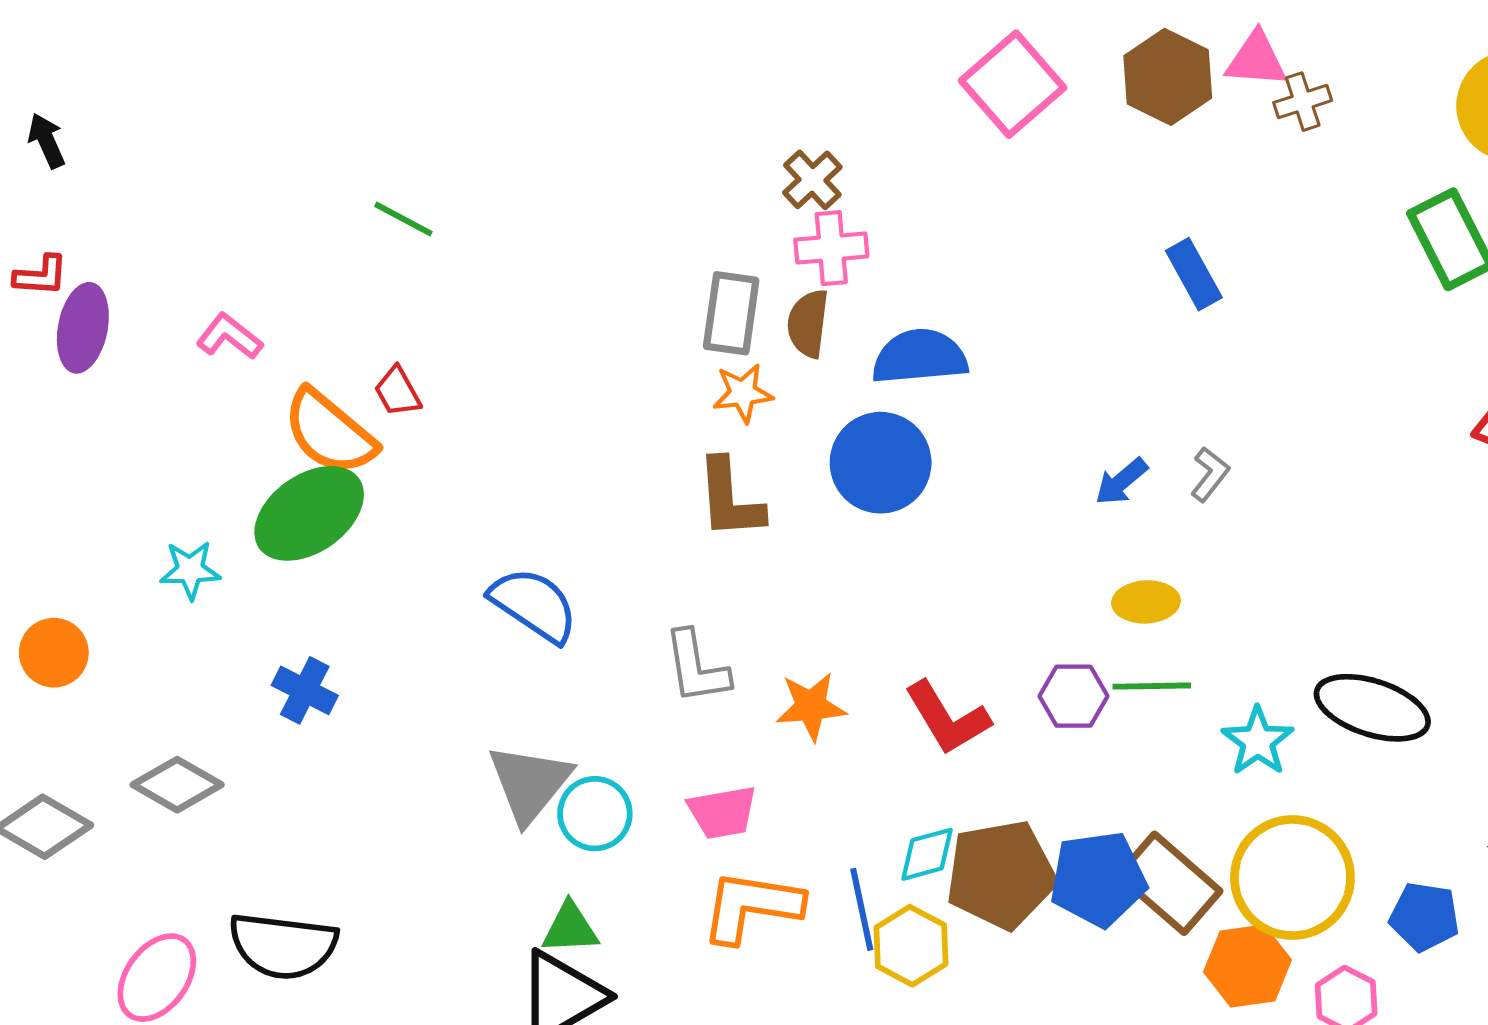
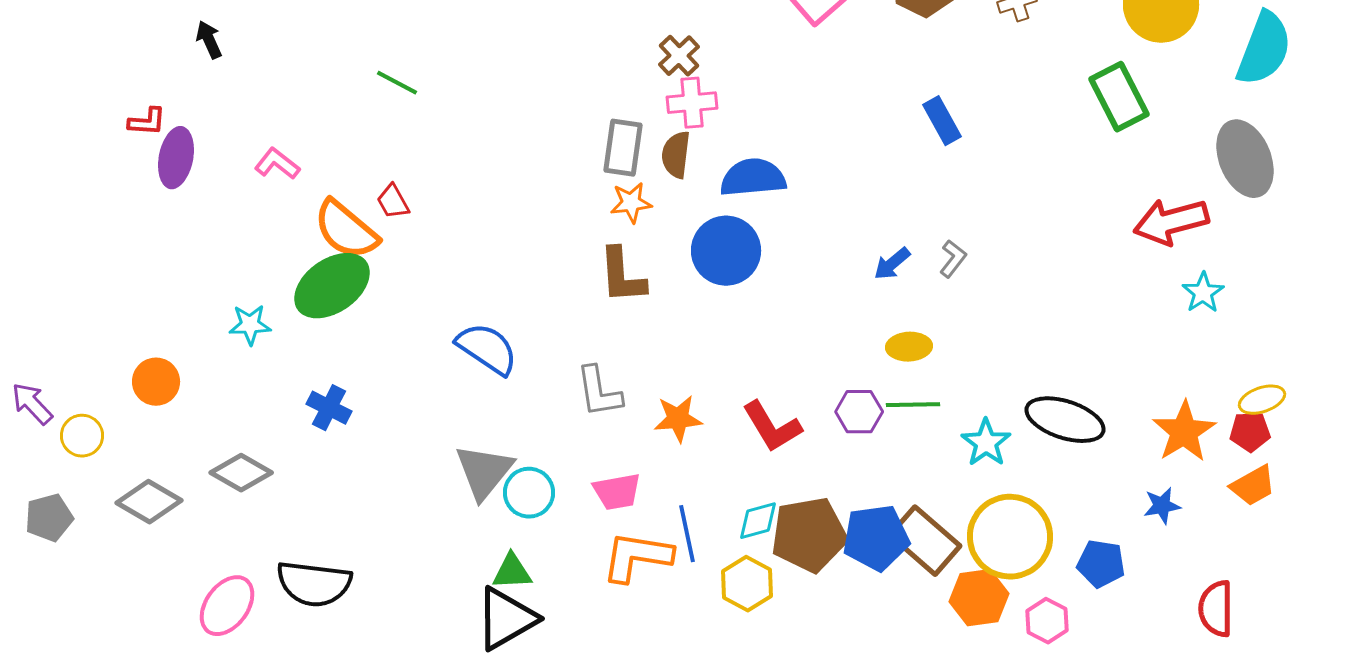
black arrow: (47, 141) -> (209, 40), moved
blue line: (862, 909) -> (687, 534), moved

